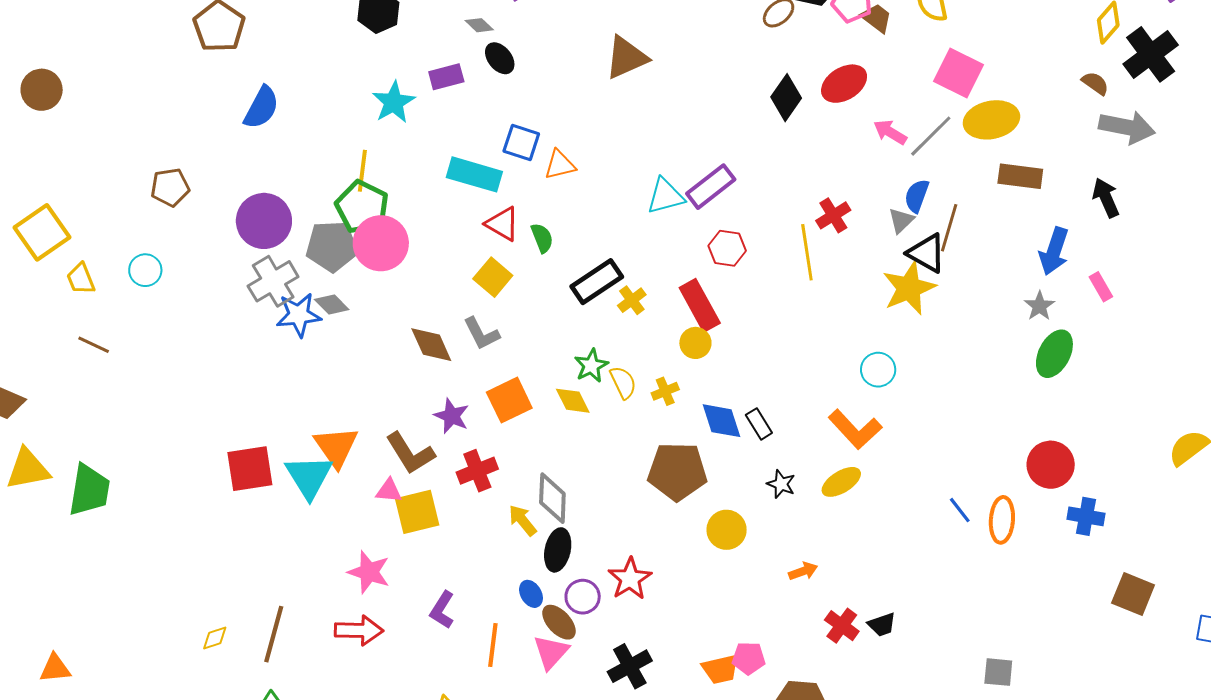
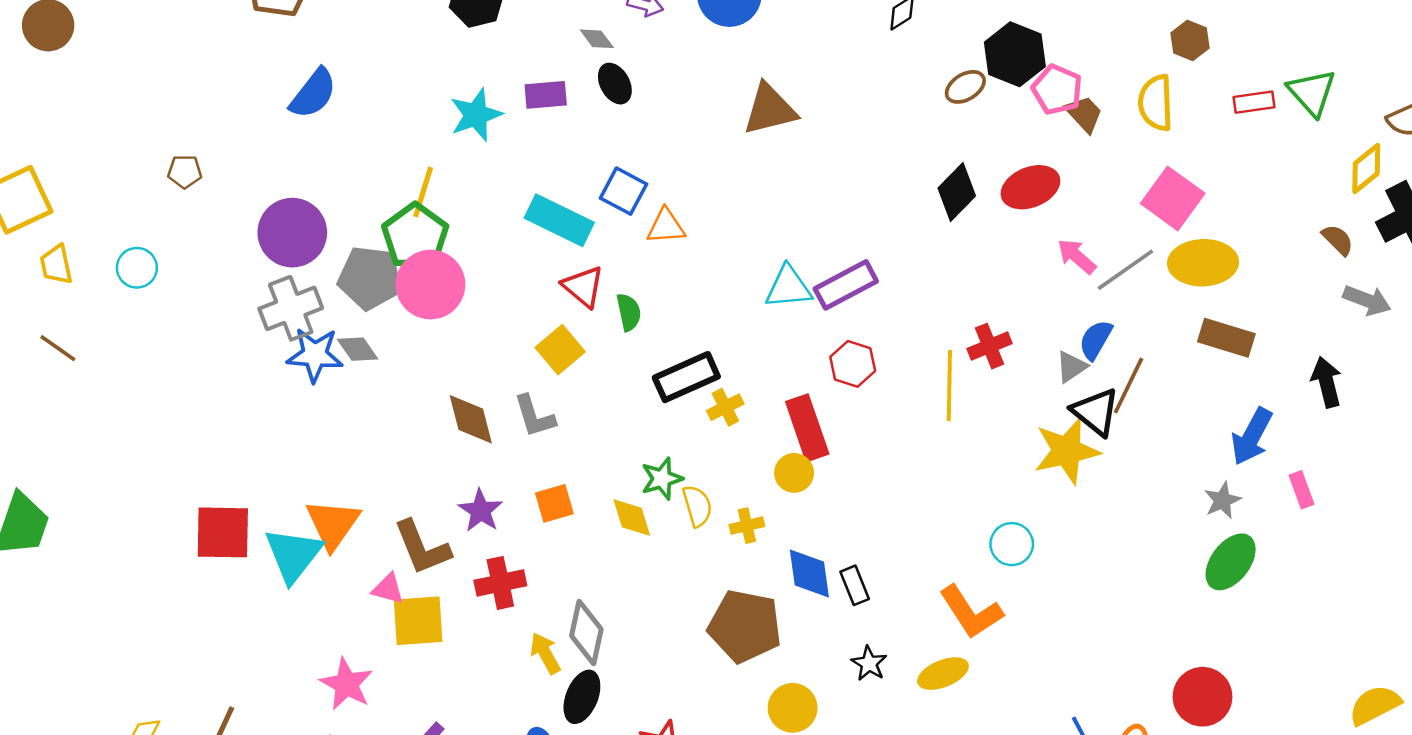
gray arrow: (1127, 127) -> (1367, 300), size x0.7
brown pentagon: (170, 187) -> (185, 172), size x0.7
orange square: (509, 400) -> (554, 503), size x0.7

